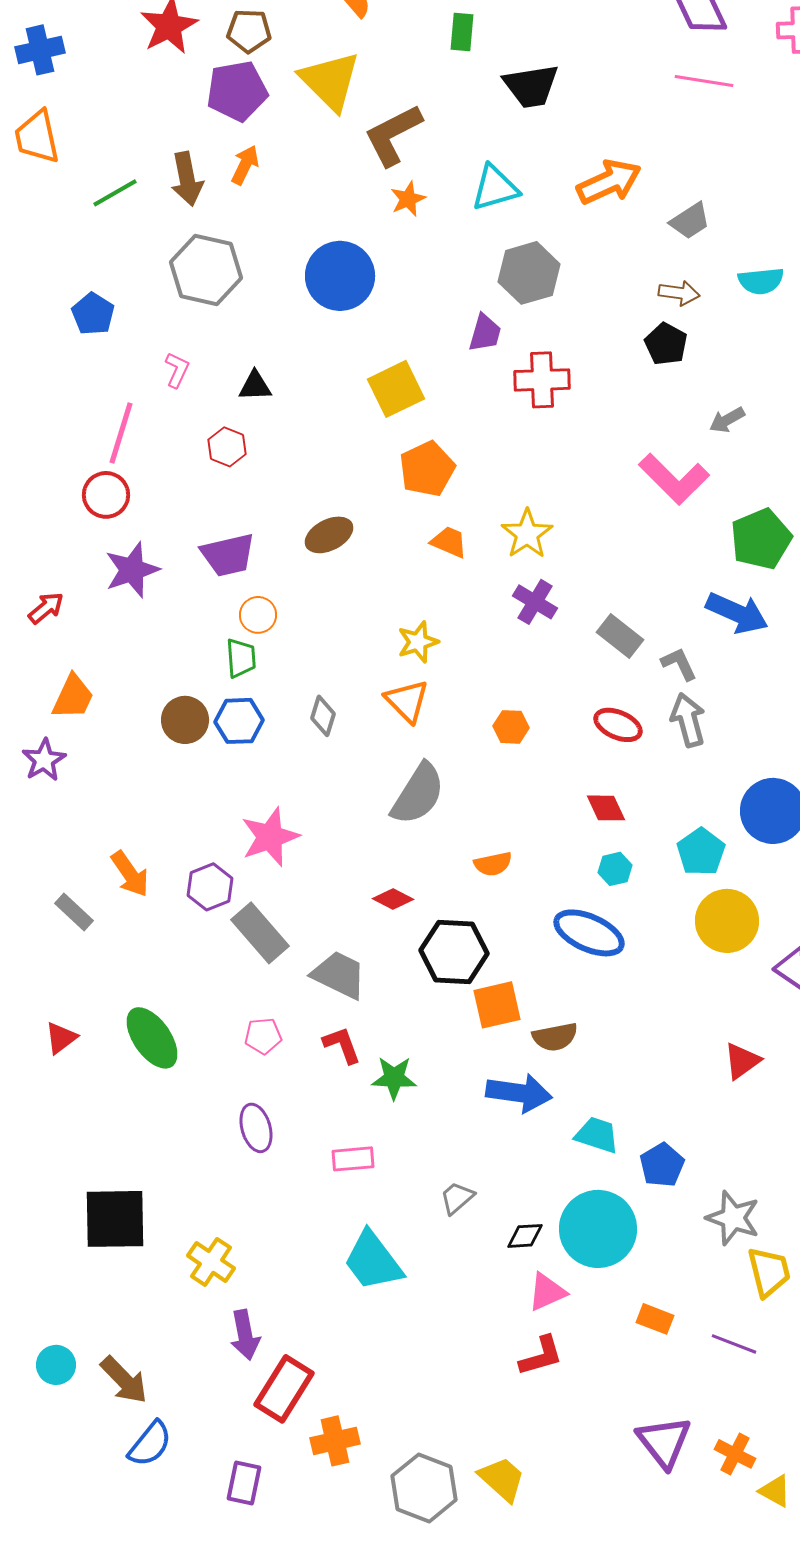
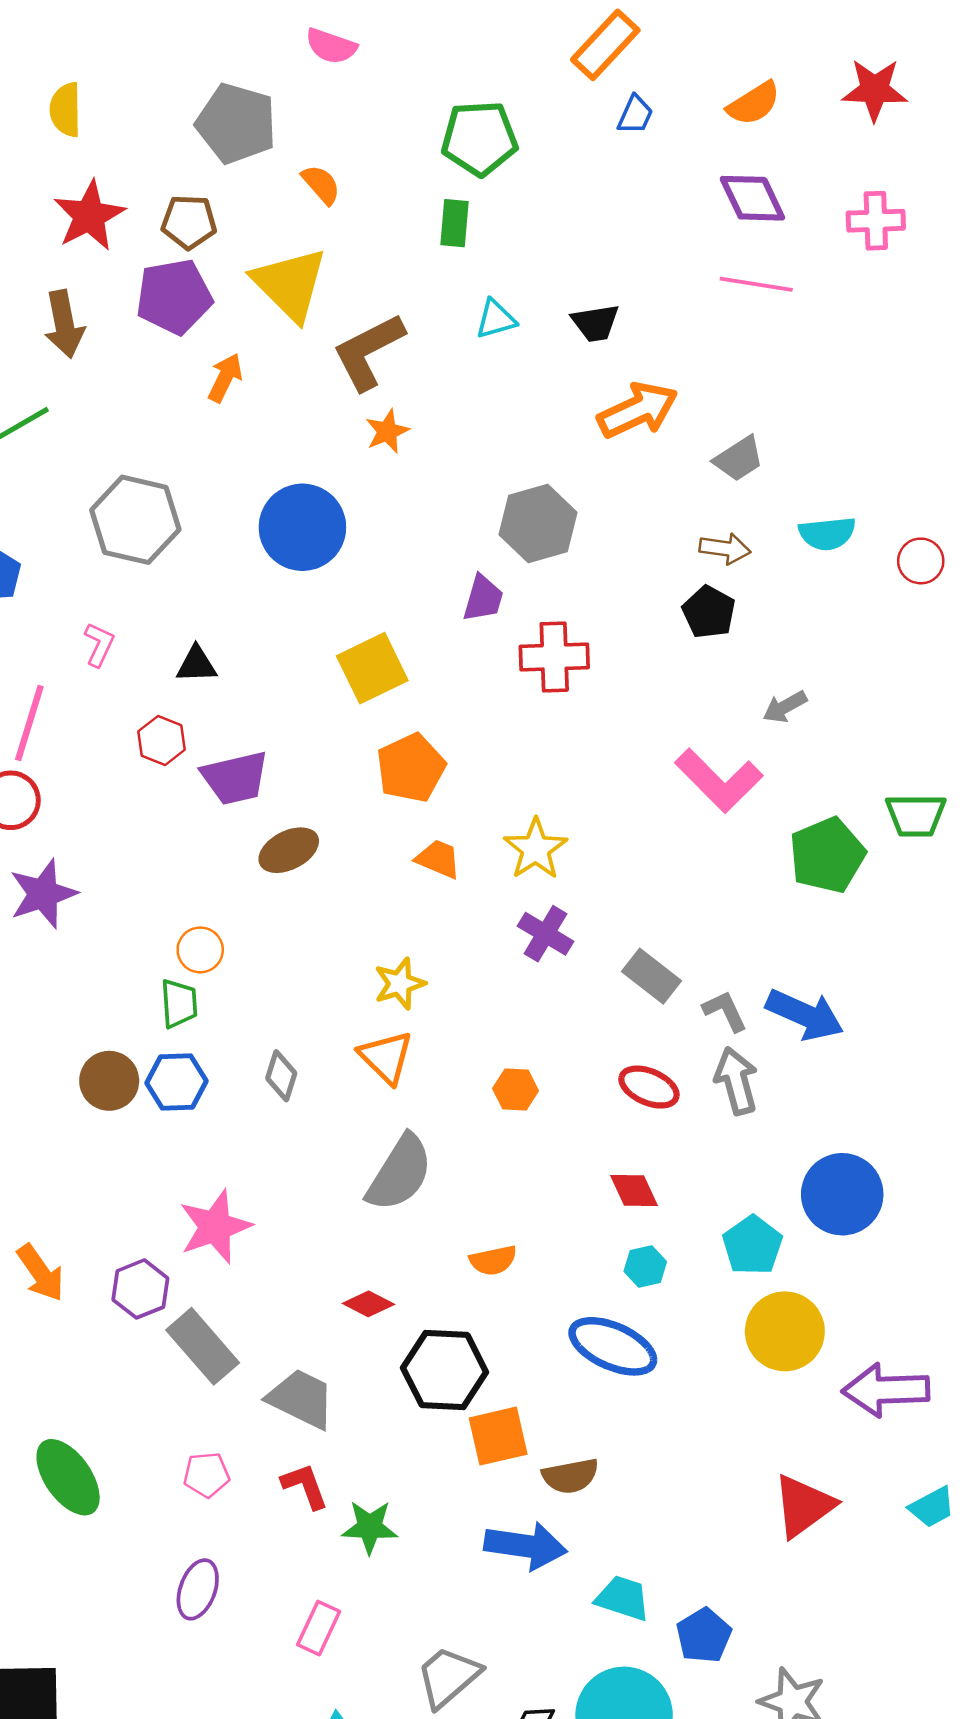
black trapezoid: (531, 86) -> (595, 323), moved, size x0.7
orange arrow: (245, 165) -> (225, 378), moved
brown arrow: (187, 179) -> (64, 324), moved
cyan triangle: (495, 188) -> (496, 319), moved, size x0.7
purple trapezoid: (228, 555) -> (235, 778), moved
blue arrow: (737, 613) -> (805, 1015), moved
red triangle: (742, 1061) -> (804, 1506), size x1.4
purple ellipse: (256, 1128) -> (198, 1589), turned 36
pink rectangle: (353, 1159) -> (319, 1628), turned -60
gray trapezoid: (457, 1198) -> (448, 1677), size x1.5

